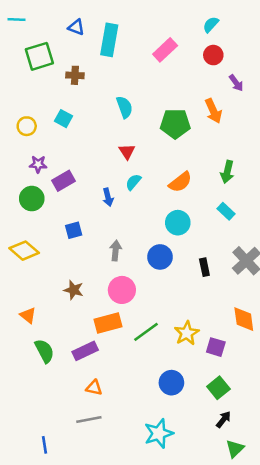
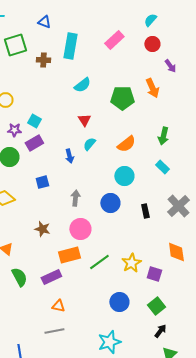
cyan rectangle: (109, 40) -> (70, 46), moved
cyan semicircle: (124, 107) -> (82, 85), turned 72
cyan square: (63, 119) -> (34, 121), moved

